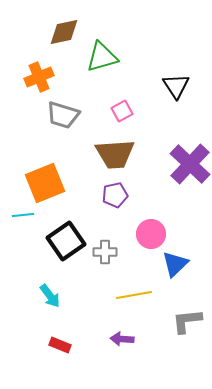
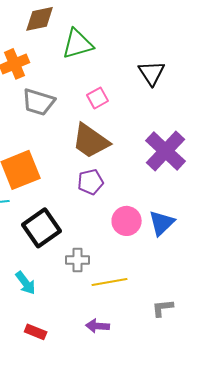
brown trapezoid: (115, 154) -> (91, 141), turned 39
gray cross: (105, 252) -> (78, 260), moved
blue triangle: (175, 264) -> (162, 223), moved
gray L-shape: (187, 321) -> (163, 308), size x0.7

